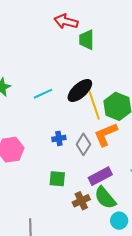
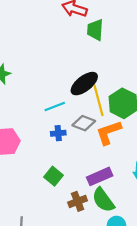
cyan line: (43, 94) -> (55, 107), moved
gray diamond: (83, 144) -> (84, 123), moved, turned 75
green square: (57, 179) -> (54, 176), turned 30

